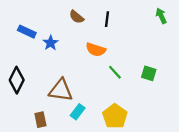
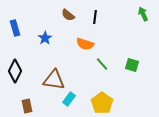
blue rectangle: (27, 32) -> (15, 28), moved, turned 49
brown rectangle: (40, 120) -> (27, 106), moved

